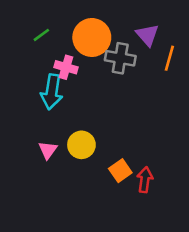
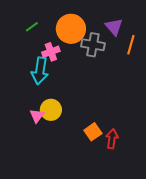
pink cross: (66, 67) -> (51, 52), turned -36
yellow circle: (81, 145) -> (51, 110), moved

